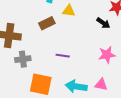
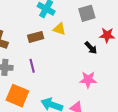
purple line: (63, 56) -> (32, 66), moved, turned 56

